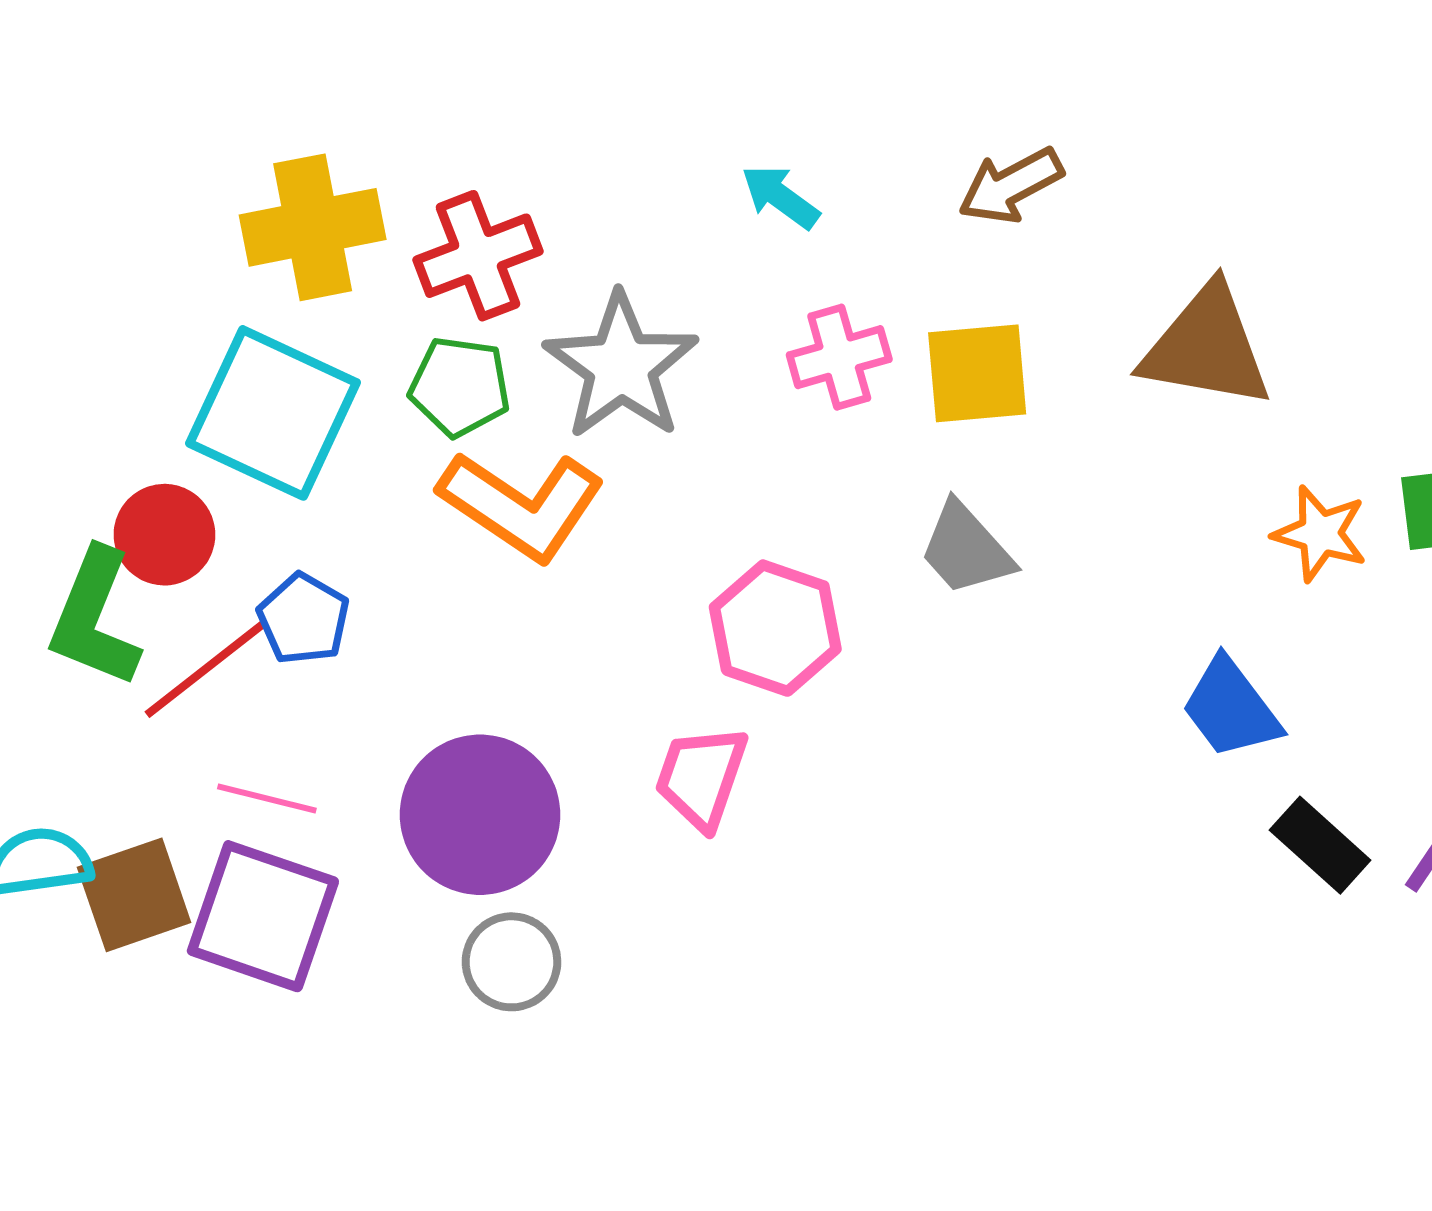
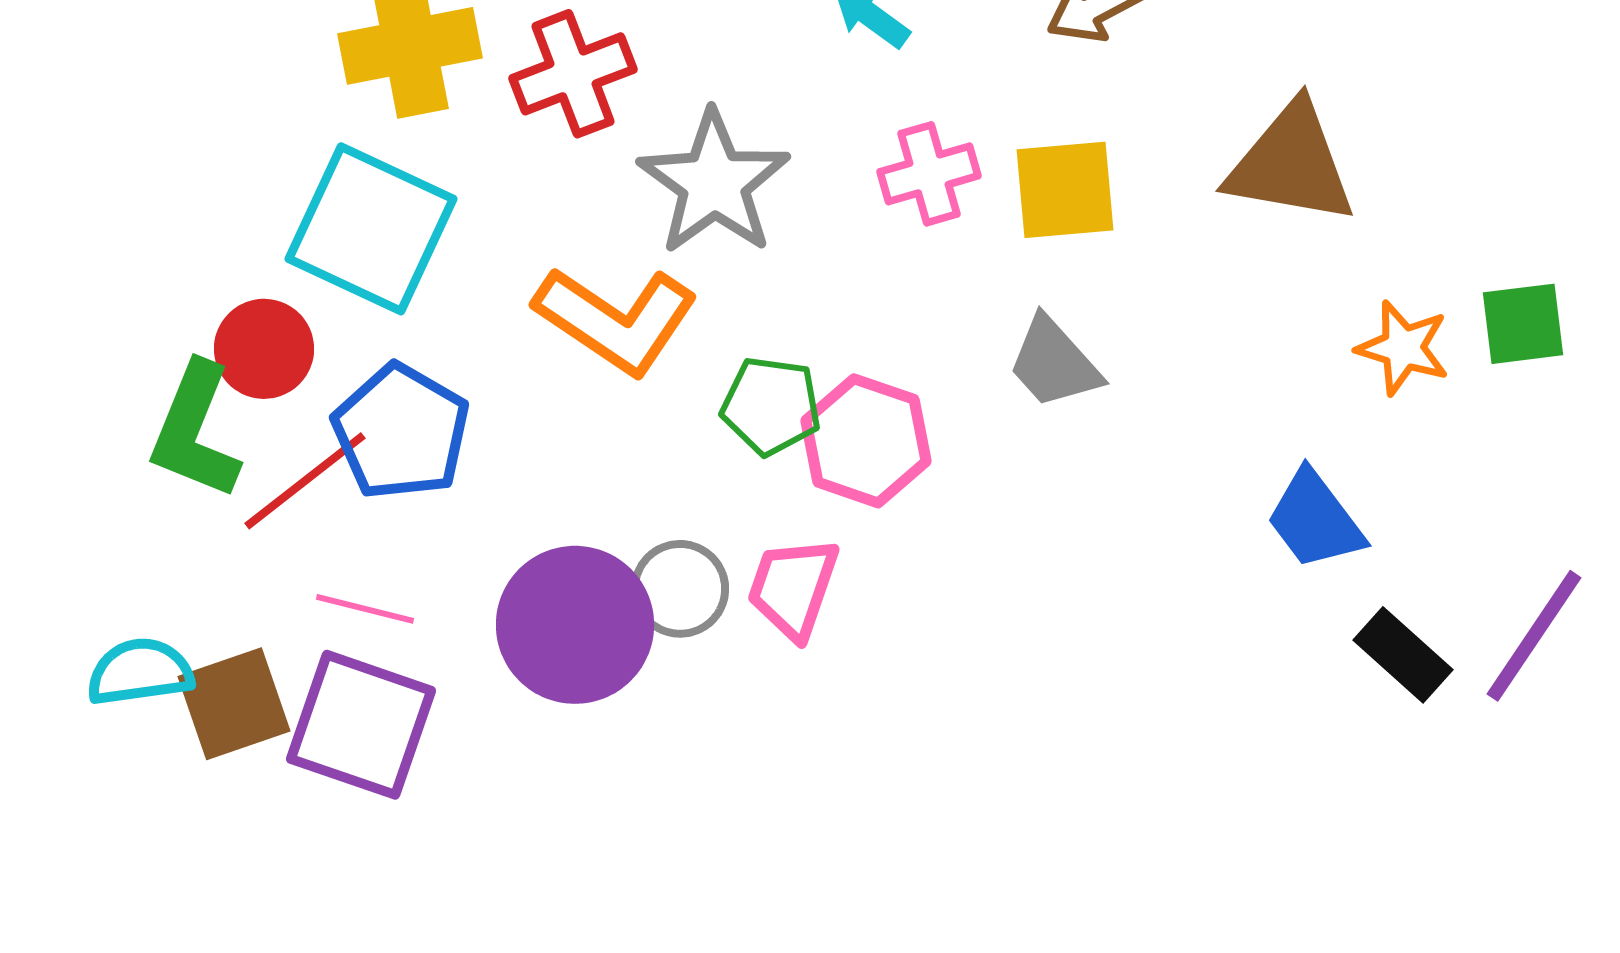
green pentagon: (460, 387) -> (771, 406), moved
blue pentagon: (303, 619) -> (401, 432), size x1.5
gray circle: (511, 962) -> (680, 589), moved

